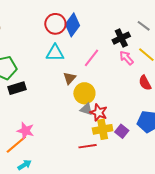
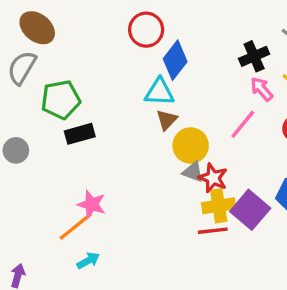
blue diamond: (73, 25) -> (175, 60), moved
cyan triangle: (55, 53) -> (159, 92), moved
pink line: (91, 58) -> (243, 124), moved
purple square: (122, 131) -> (250, 210), size x1.6
red line: (88, 146) -> (213, 231), moved

